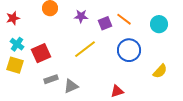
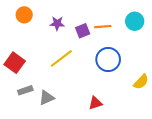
orange line: (124, 19) -> (103, 27), turned -42
cyan circle: (159, 24) -> (135, 21), moved
red square: (41, 53) -> (15, 63), turned -30

